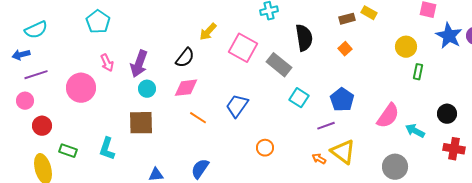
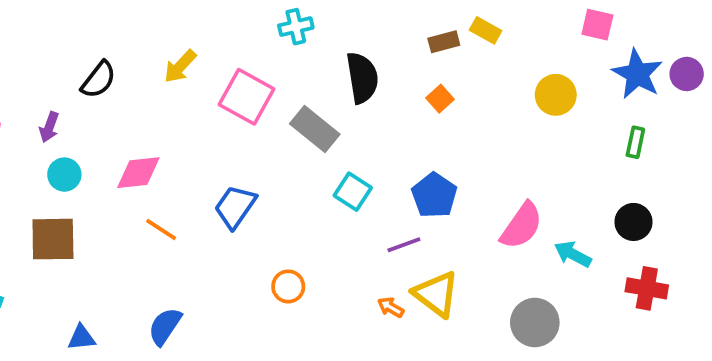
black semicircle: (185, 58) -> (99, 80), moved
purple arrow: (139, 64) -> (49, 127), size x0.6
green rectangle: (418, 72) -> (635, 142), moved

